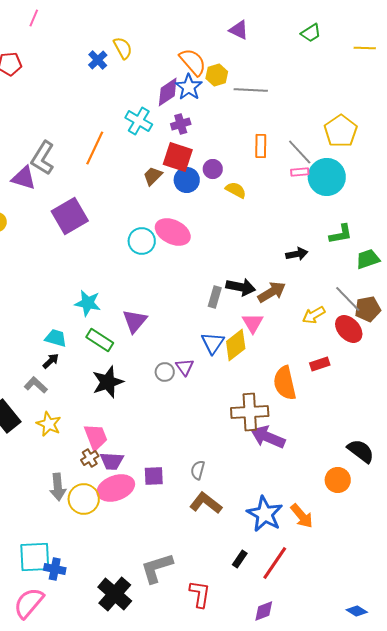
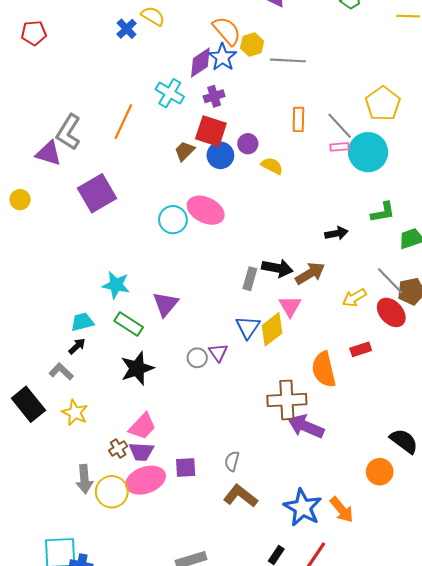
yellow semicircle: (123, 48) -> (153, 16), turned -30
cyan trapezoid: (56, 338) -> (82, 322), turned -30
pink trapezoid: (96, 437) -> (142, 426), moved, turned 64

